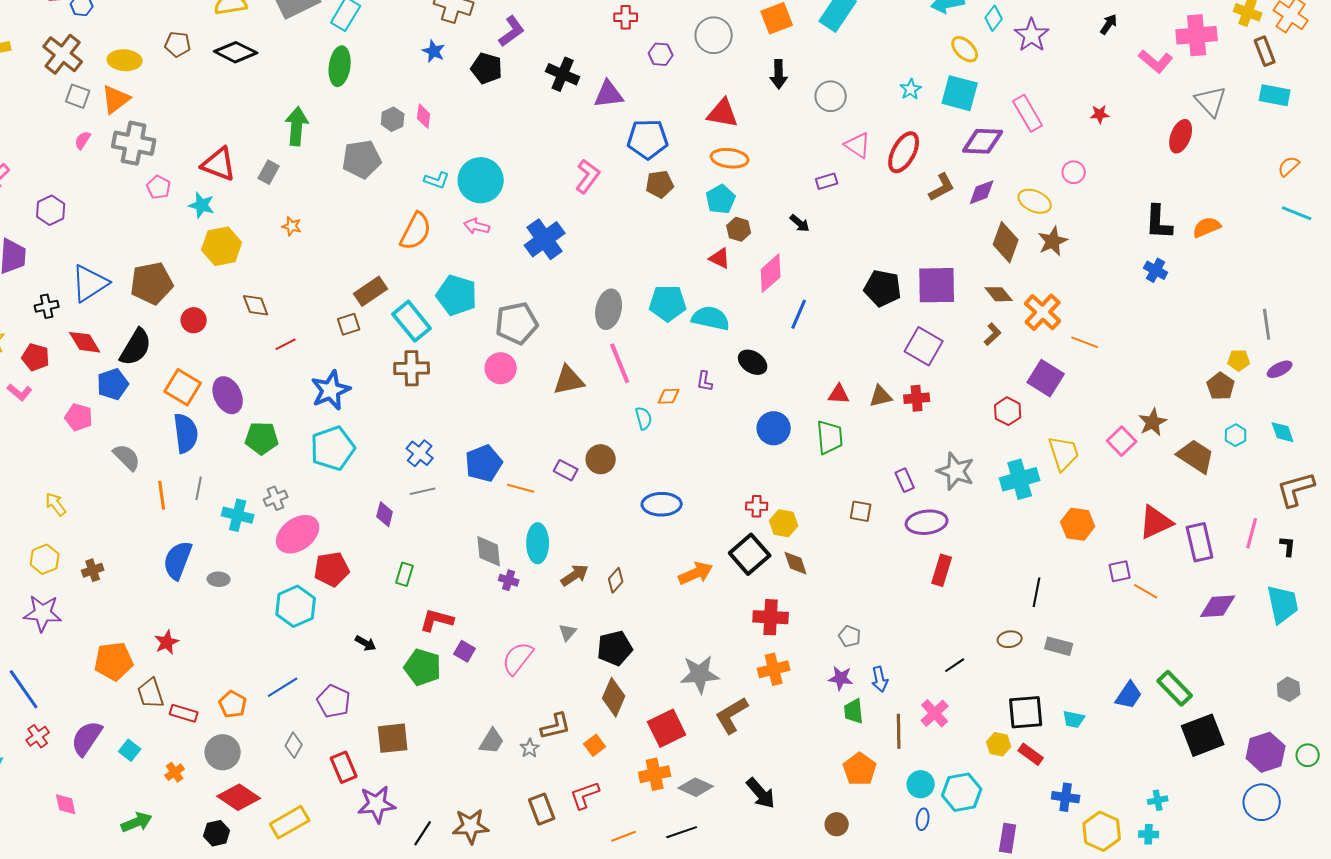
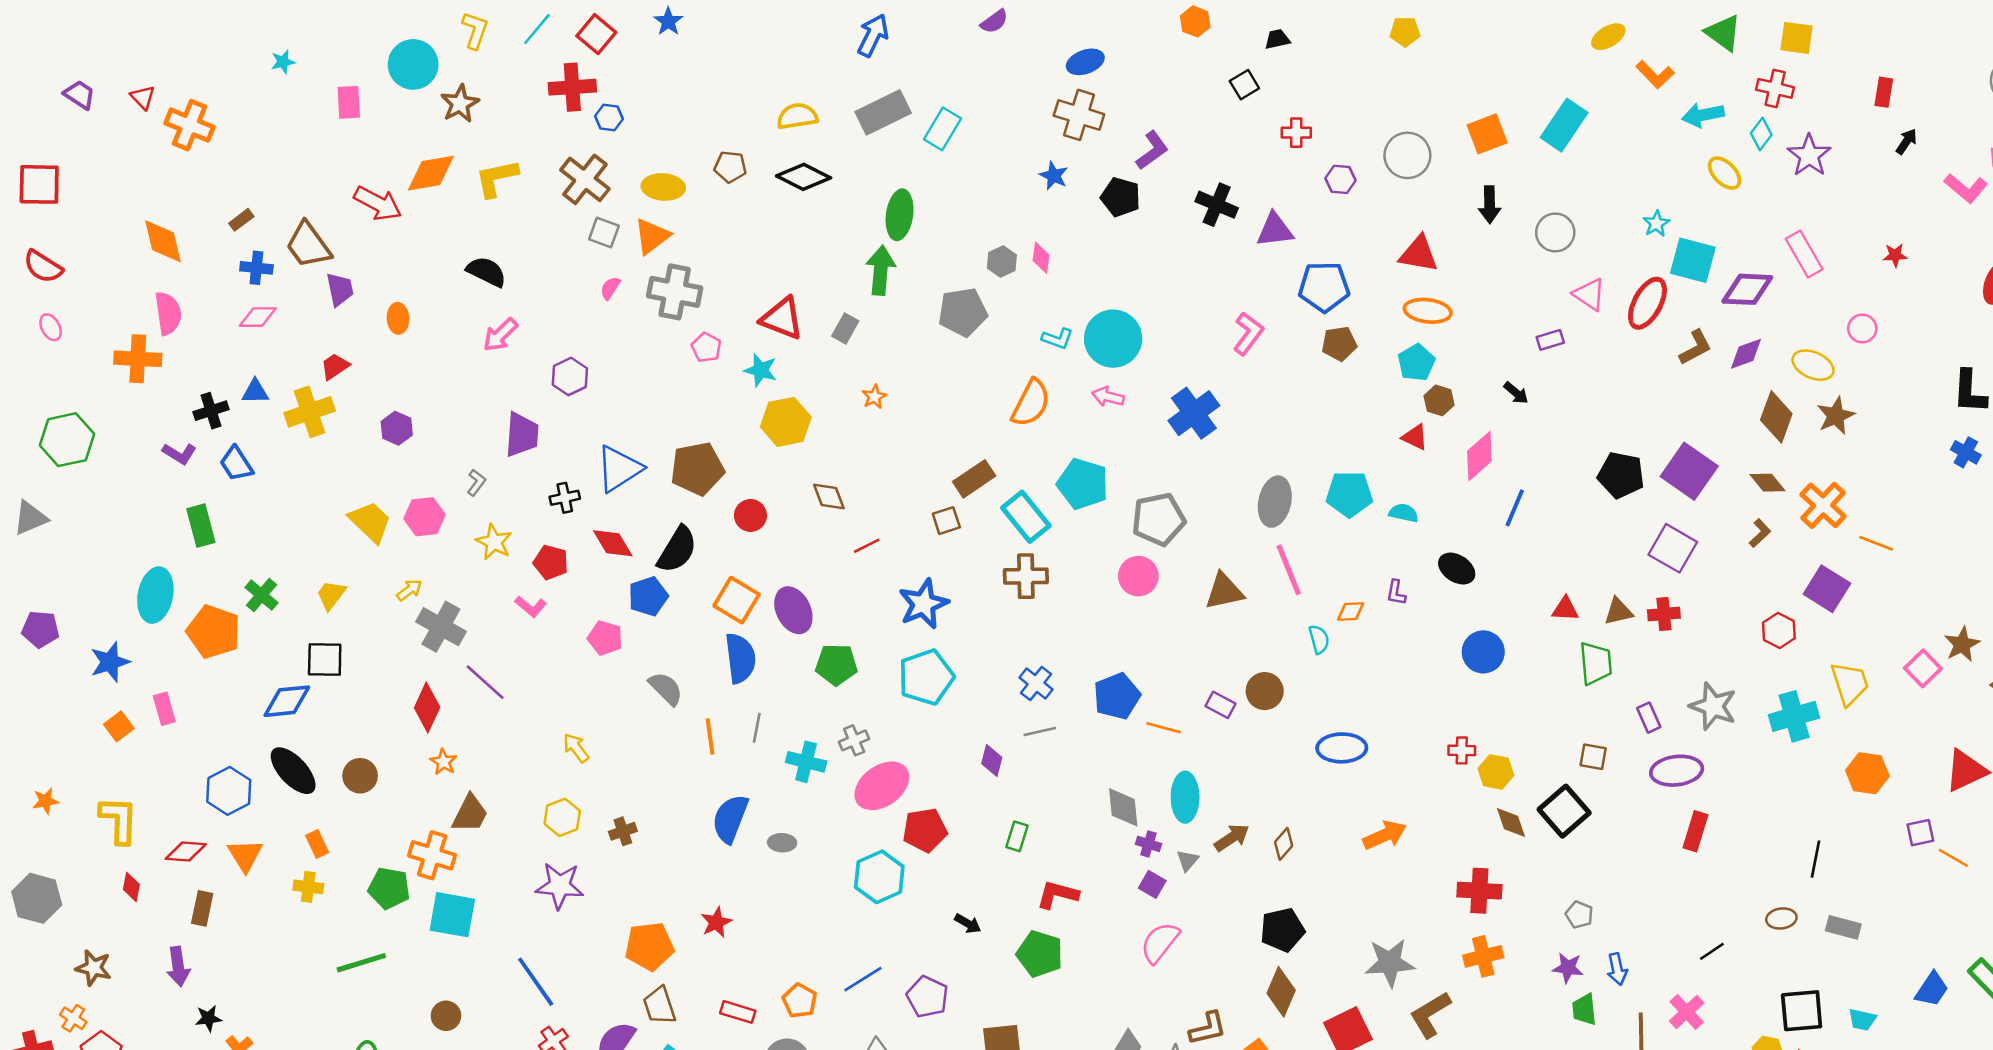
green ellipse: (340, 66) -> (900, 215), moved
cyan square: (960, 93) -> (1693, 260), moved
orange star: (292, 226) -> (874, 397), turned 30
purple square: (937, 285) -> (1689, 471), turned 36
cyan semicircle: (711, 318) -> (1404, 513), size x0.6
green trapezoid: (830, 437) -> (1596, 663), moved
black square: (750, 554) -> (1564, 811), moved
gray triangle: (568, 632) -> (1188, 860), moved
purple square: (465, 651) -> (1152, 884), moved
brown trapezoid: (151, 693) -> (660, 1006), moved

